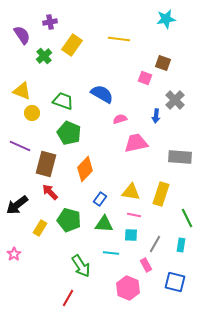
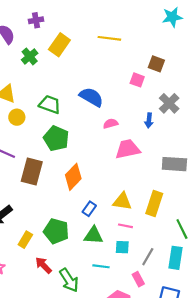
cyan star: (166, 19) -> (172, 17), moved
red arrow: (50, 192) -> (43, 265), moved
cyan rectangle: (181, 245) -> (176, 258), size x1.5

